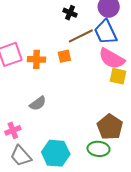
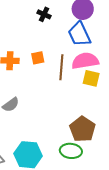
brown line: (81, 36) -> (61, 67), moved, turned -60
pink semicircle: (112, 59) -> (85, 61), turned 140

